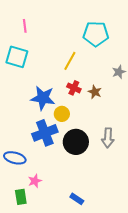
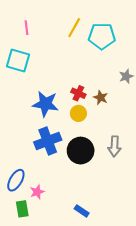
yellow line: (70, 61) -> (74, 28), moved
yellow circle: (62, 114) -> (78, 113), moved
blue ellipse: (15, 158) -> (16, 180), moved, turned -75

